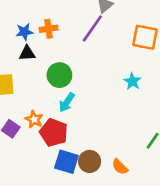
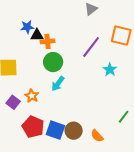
purple line: (92, 28) -> (91, 47), moved
orange cross: (49, 29) -> (47, 41), moved
black triangle: (27, 53) -> (37, 35), moved
red pentagon: (54, 132) -> (33, 127), moved

